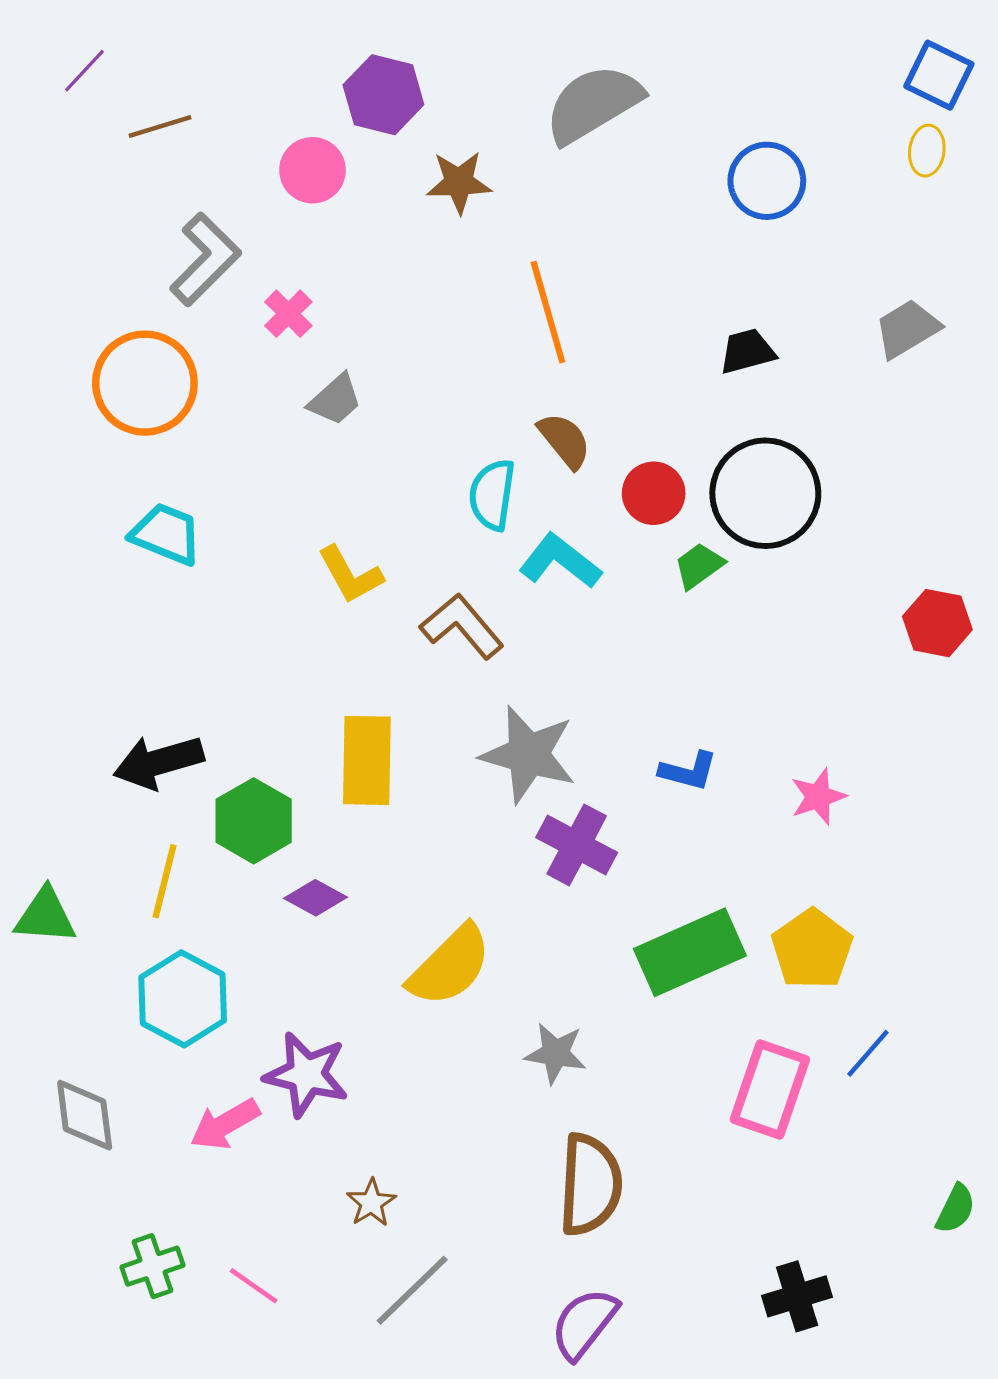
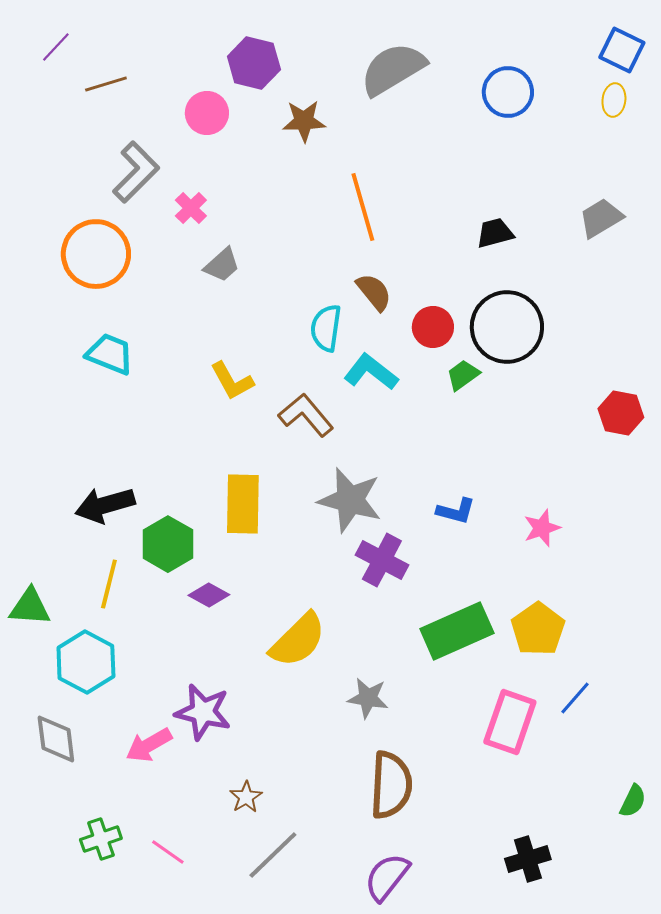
blue circle: (767, 181) -> (508, 92), moved
cyan hexagon: (183, 999) -> (86, 662), moved

